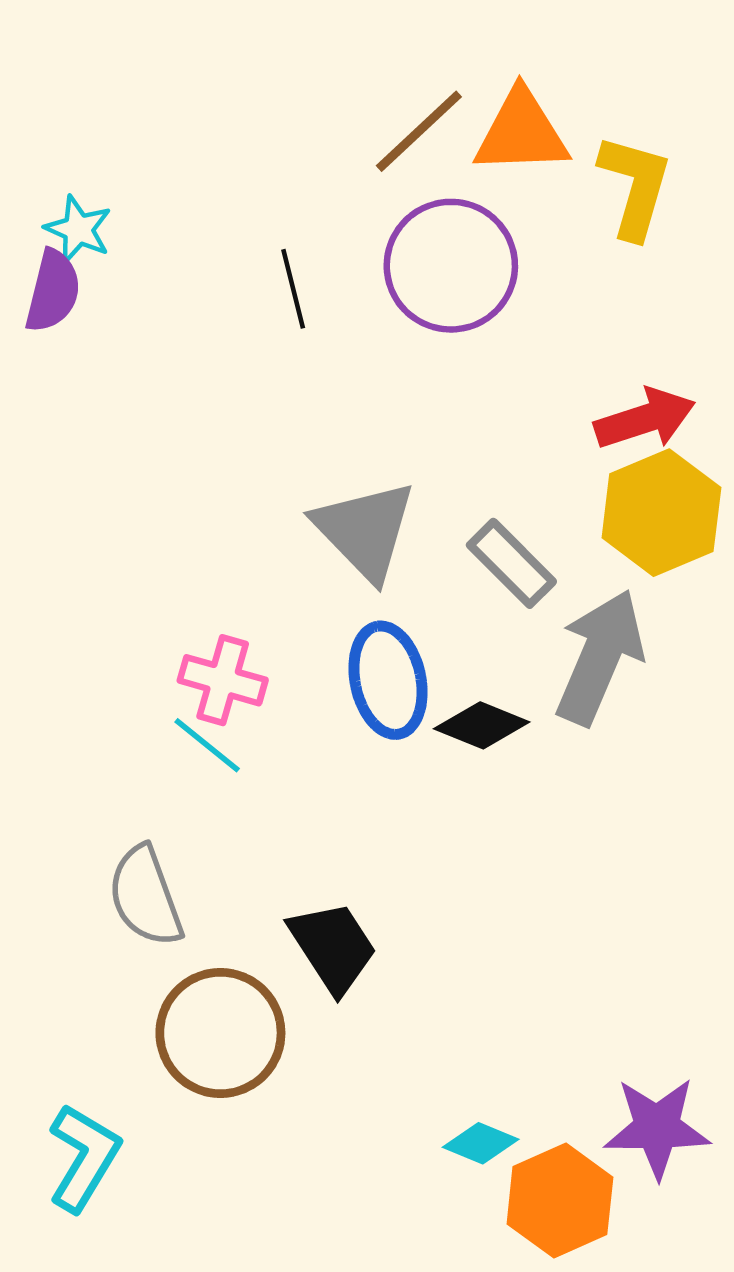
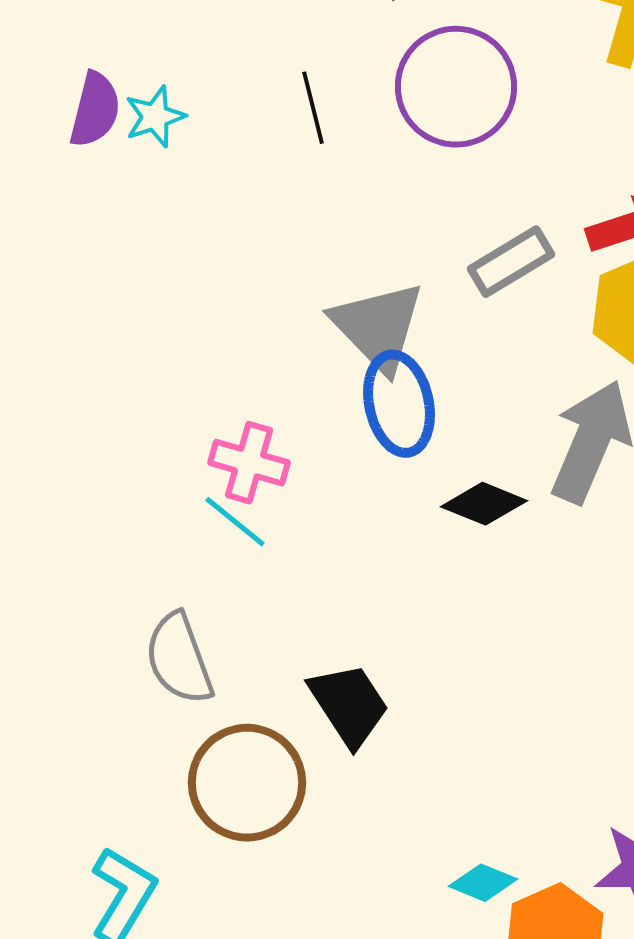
cyan star: (78, 229) -> (155, 117), moved, turned 30
gray rectangle: (511, 563) -> (511, 262), moved, turned -76
blue ellipse: (388, 680) -> (399, 404), moved

